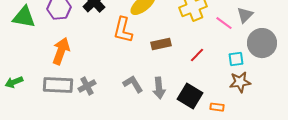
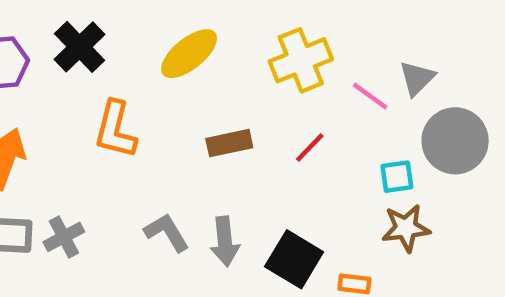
orange L-shape: (123, 30) -> (115, 130), moved
red line: (197, 55) -> (310, 148), moved

